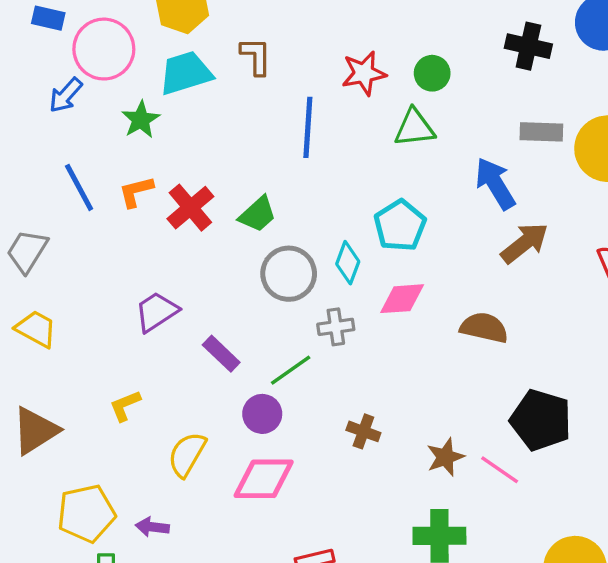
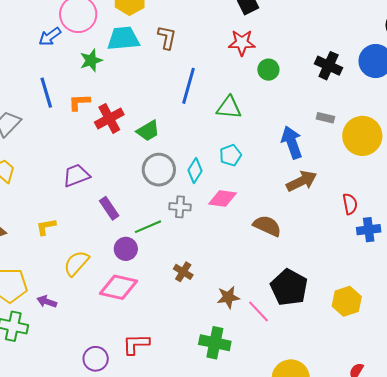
red star: (364, 73) -> (242, 43), moved
green triangle: (414, 128) -> (229, 108), moved
gray rectangle: (541, 132) -> (325, 118), size x0.7
cyan pentagon: (400, 226) -> (230, 155), size x0.7

